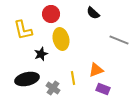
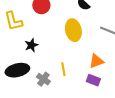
yellow ellipse: (61, 39) -> (73, 30), moved
orange triangle: (96, 70) -> (96, 61), moved

